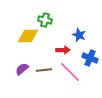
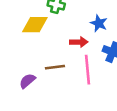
purple semicircle: (22, 69) -> (27, 81), moved
pink line: (70, 72) -> (88, 70), turned 40

